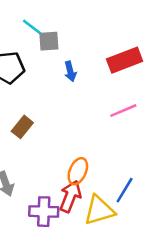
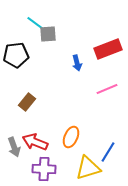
blue arrow: (70, 71) -> (77, 63), moved
red arrow: (70, 196) -> (35, 142), moved, turned -90

